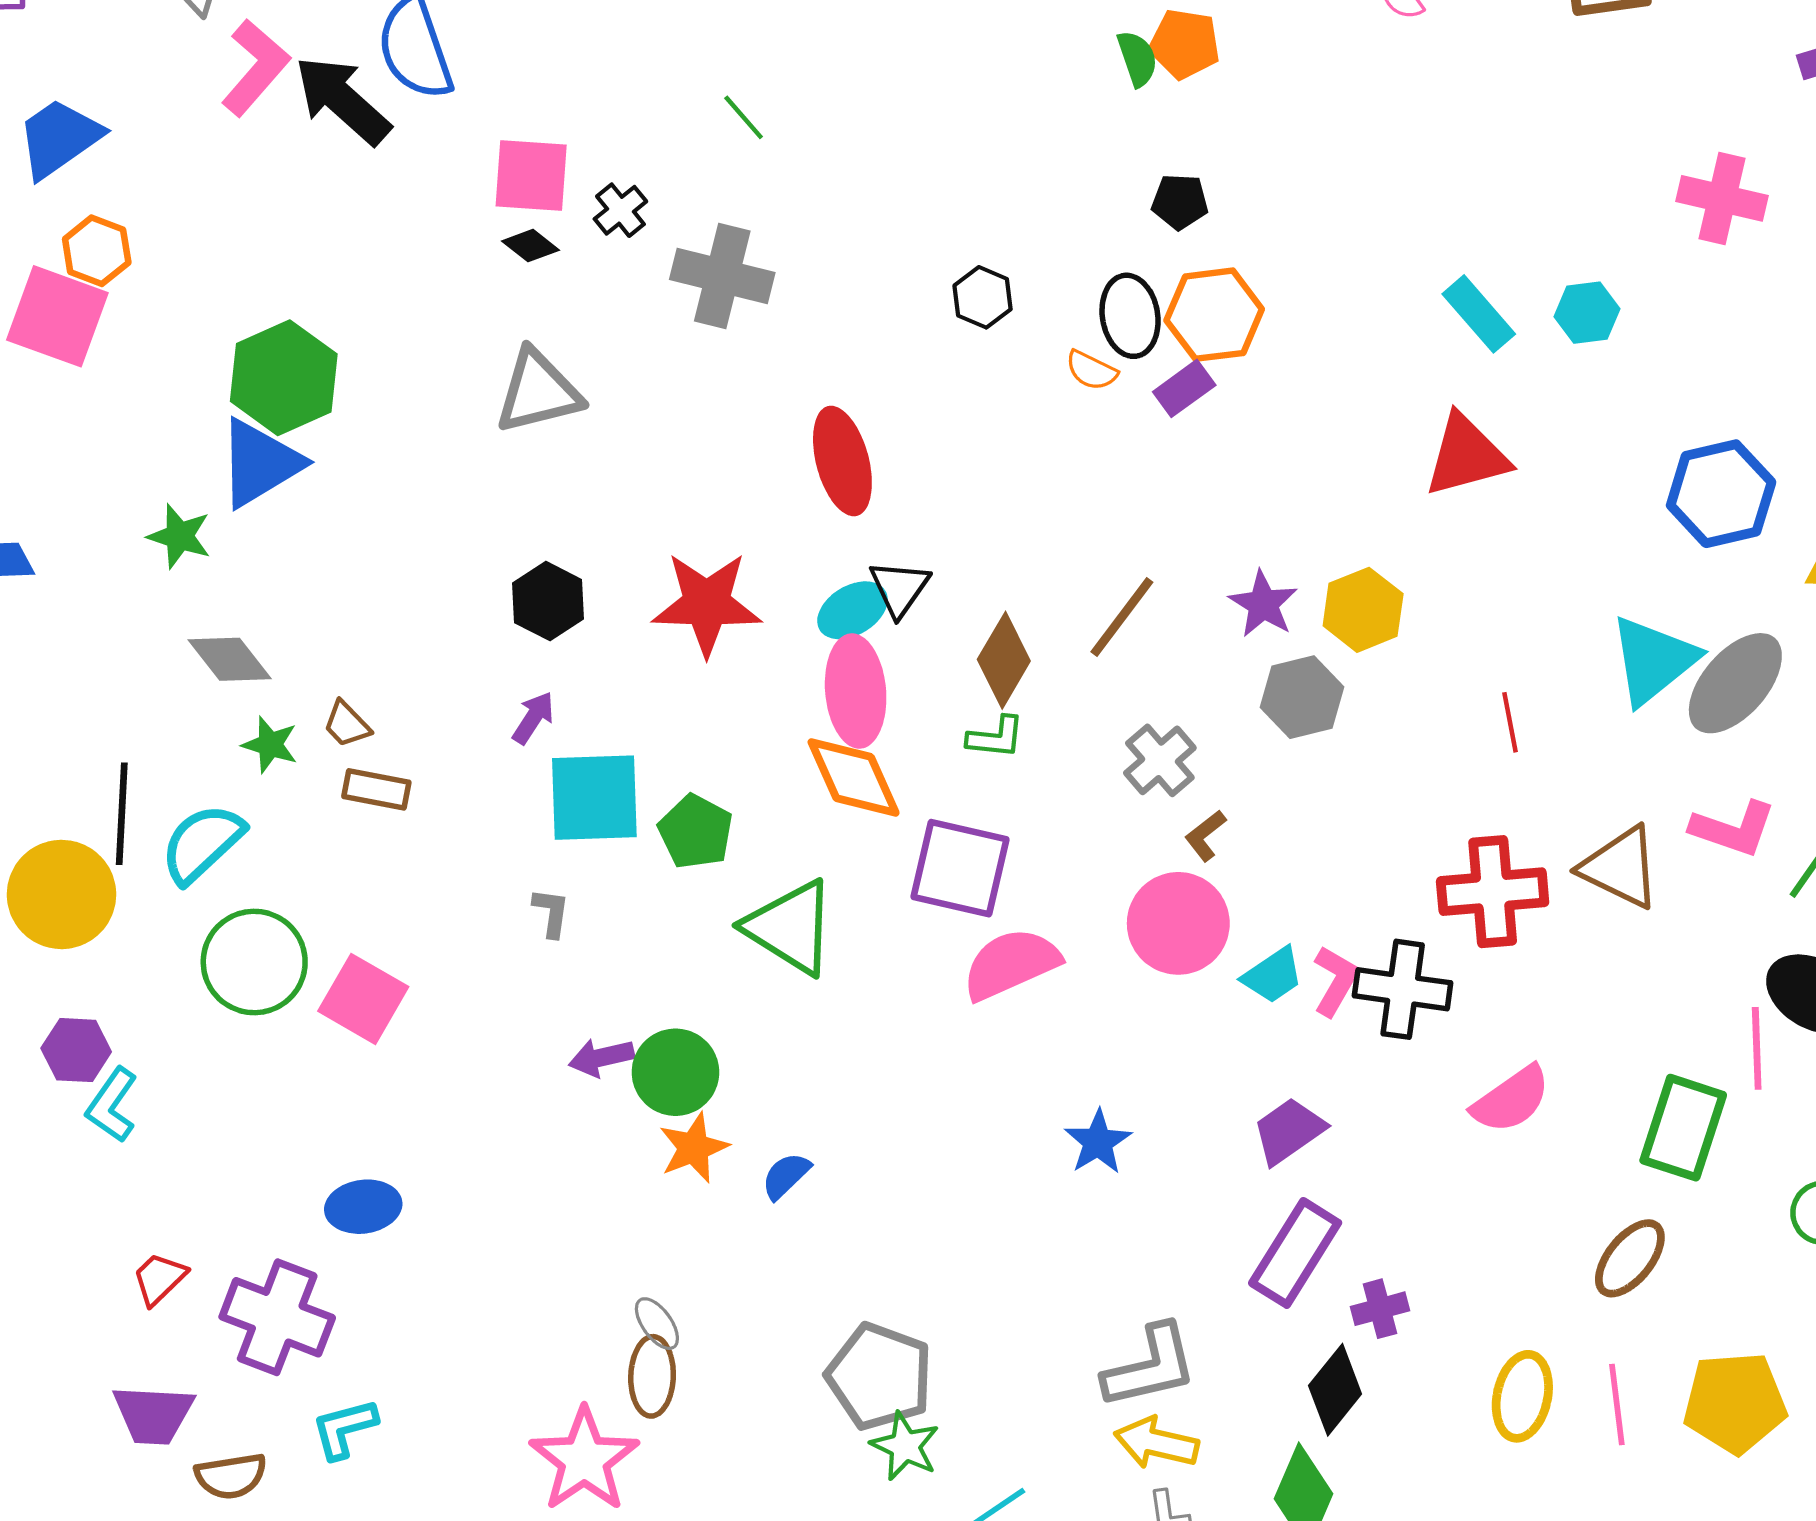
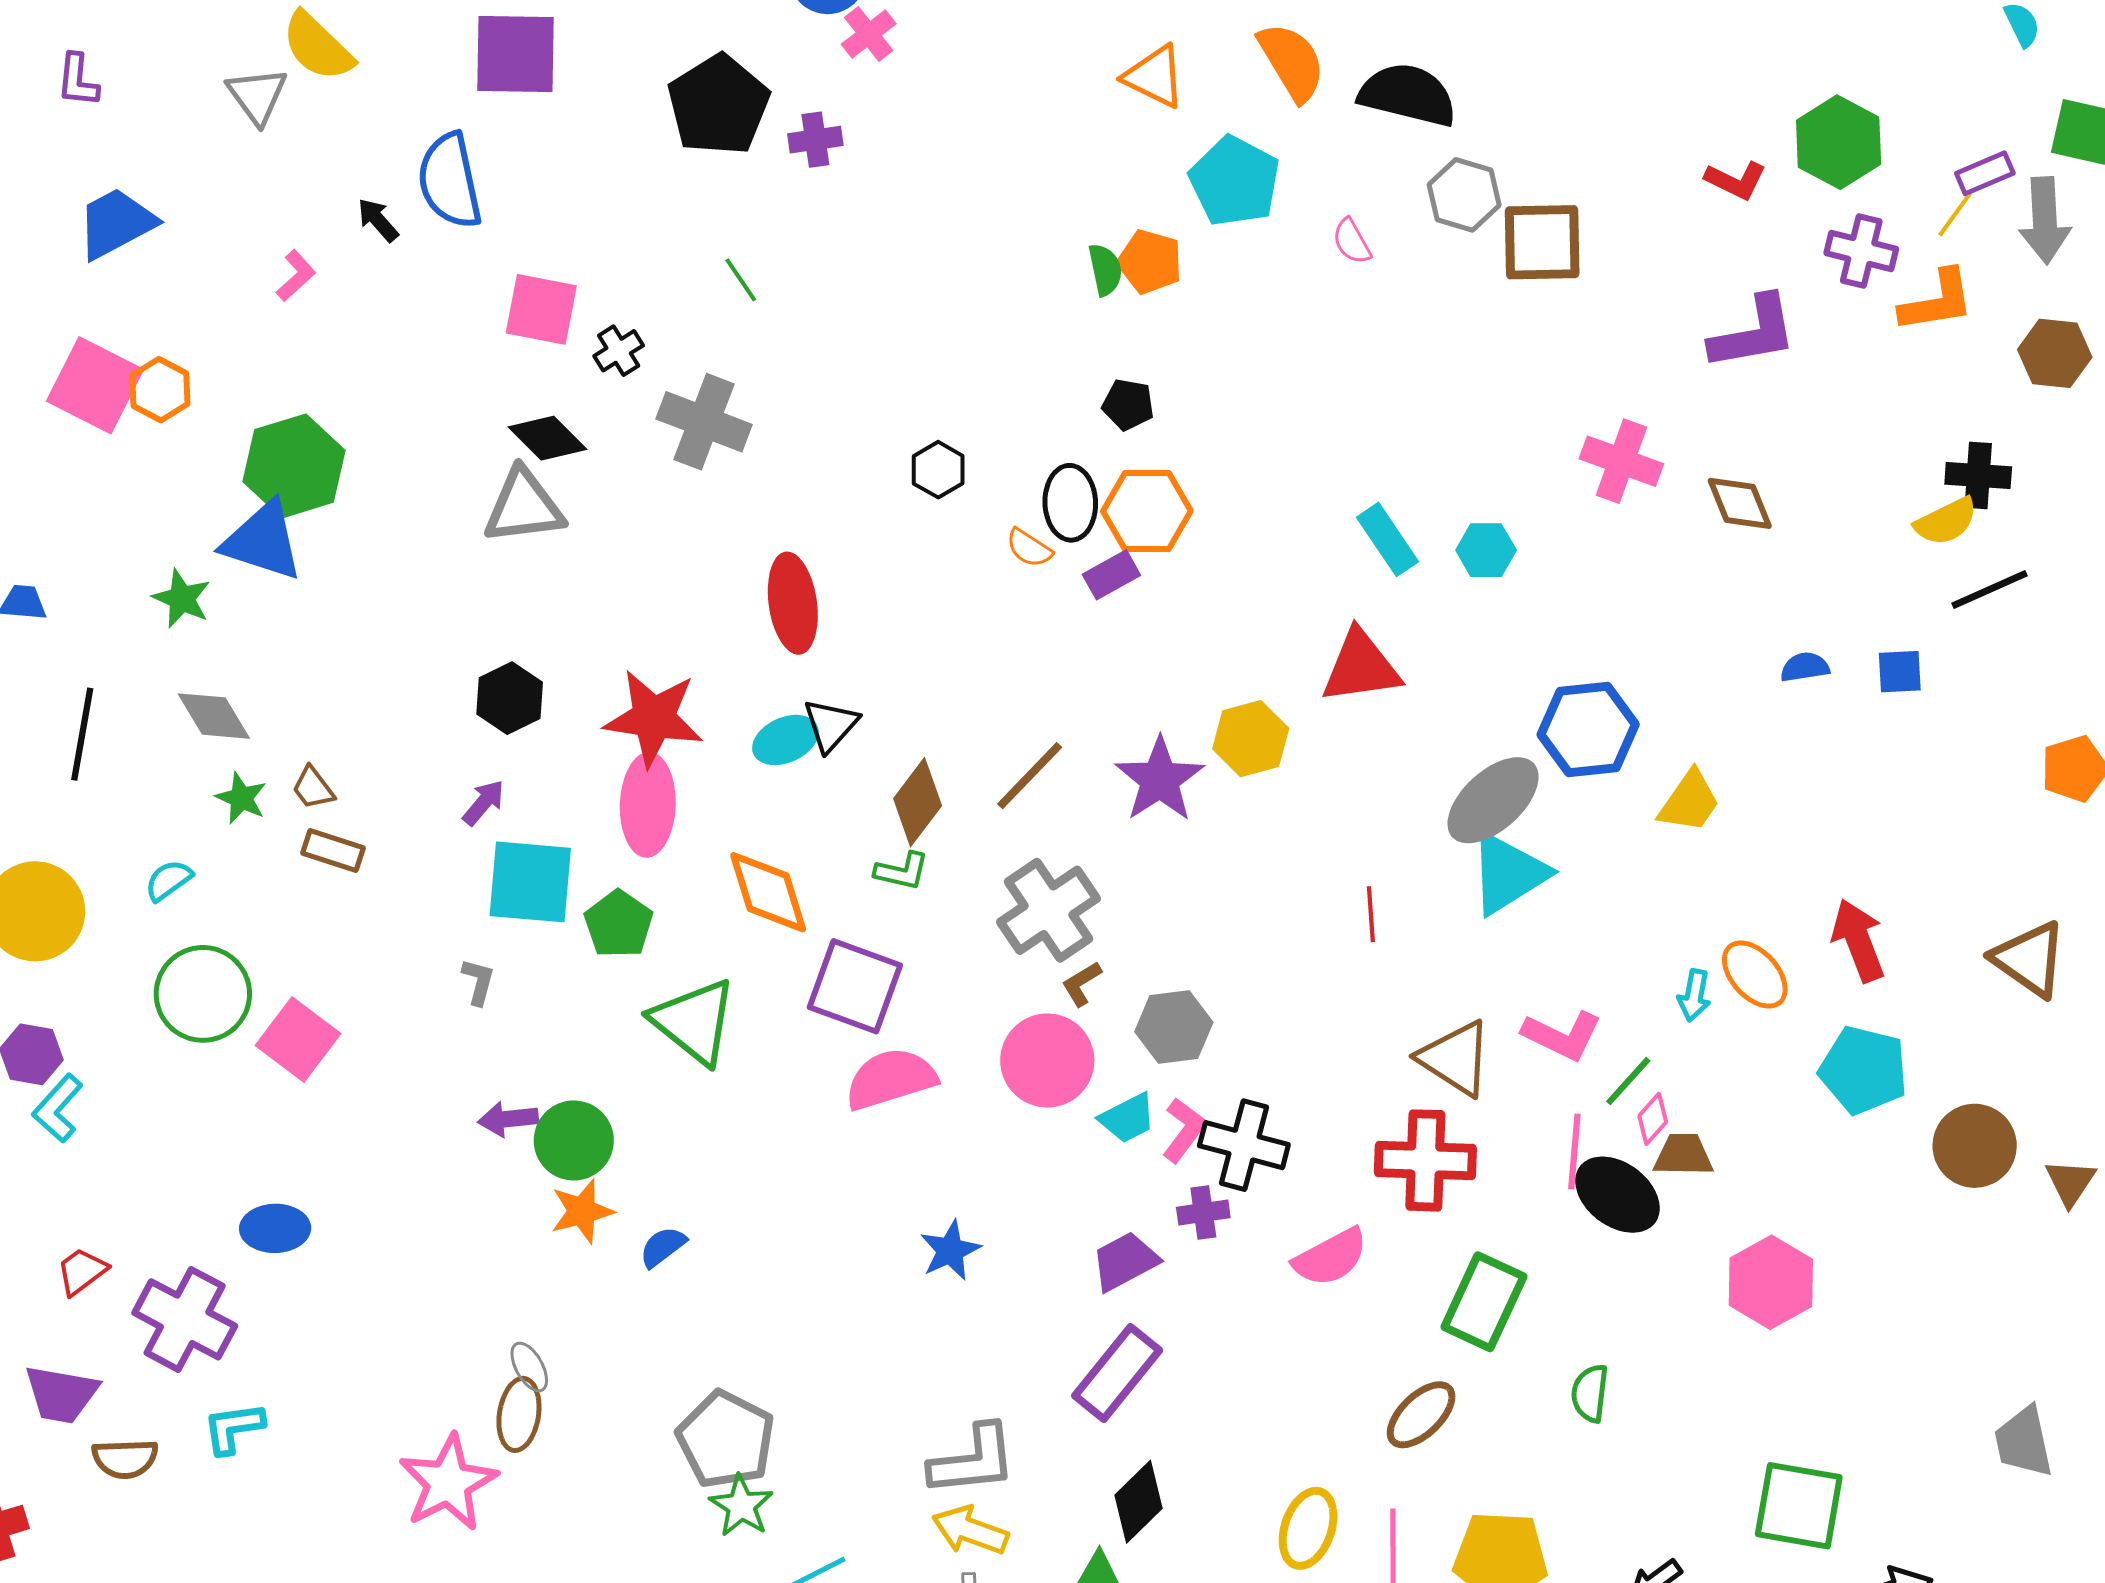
pink L-shape: (255, 68) -> (296, 276), moved, size x0.6
black arrow: (342, 100) -> (378, 220), size x0.5
black diamond: (530, 246) -> (547, 438), moved, size x1.5
orange hexagon: (97, 251) -> (160, 390), moved
blue triangle: (260, 463) -> (263, 541), turned 42
purple star: (1263, 604) -> (1160, 780), size x1.4
yellow hexagon: (1363, 610) -> (1251, 739), moved
gray ellipse: (1735, 683) -> (1493, 800), moved
pink ellipse: (856, 691) -> (648, 805), moved
gray hexagon: (1302, 697) -> (1174, 1027), moved
gray cross: (1160, 760) -> (1049, 910), size x1.5
black line: (122, 814) -> (82, 734), moved
cyan semicircle: (202, 843) -> (169, 880), size x0.6
red cross: (1493, 892) -> (1425, 1160), moved
pink line: (1757, 1048) -> (1574, 1152), moved
purple cross: (1380, 1309) -> (1203, 1212), moved

